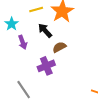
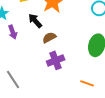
purple cross: (46, 66) -> (56, 60), moved

